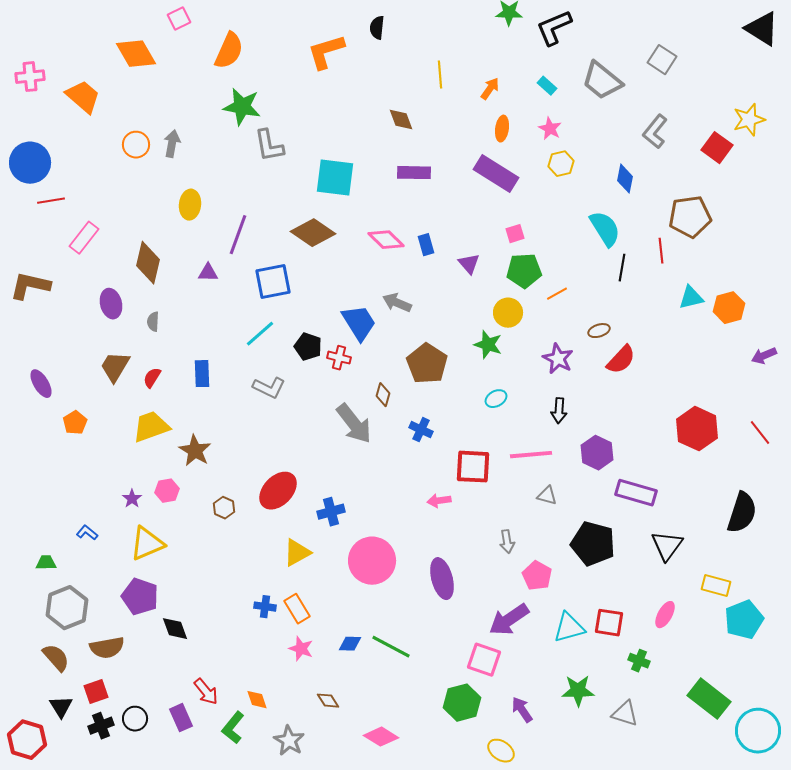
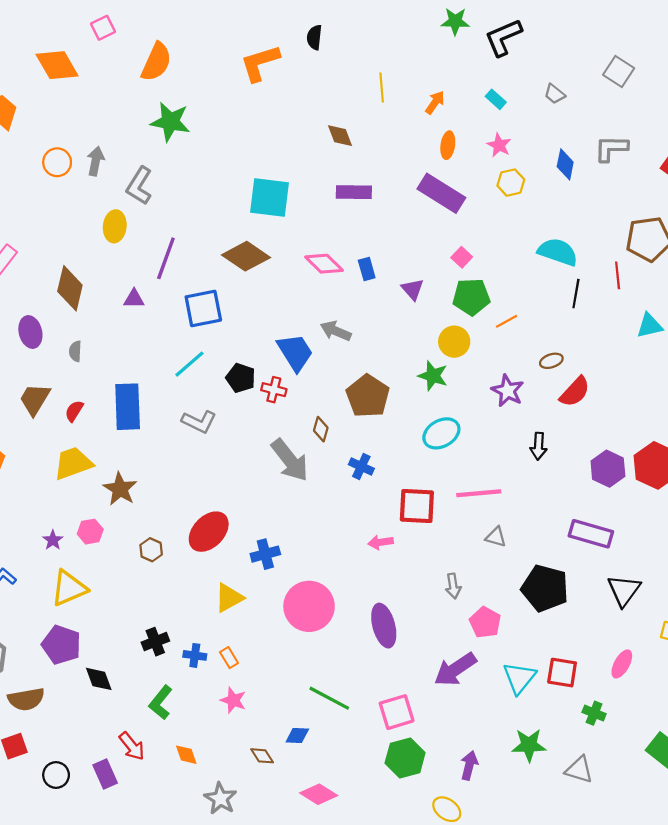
gray trapezoid: (602, 81) -> (555, 94), size x0.5
gray L-shape: (655, 132) -> (611, 148), turned 52
gray L-shape: (269, 146) -> (139, 186), moved, turned 42
blue diamond: (625, 179) -> (565, 164), moved
cyan semicircle: (605, 229) -> (558, 252), turned -39
pink square: (515, 234) -> (462, 257), turned -30
blue rectangle: (202, 374) -> (128, 407), size x1.6
cyan ellipse: (496, 399) -> (441, 433), size x1.6
black arrow: (559, 411) -> (539, 446), moved
purple hexagon: (597, 453) -> (608, 469), moved
orange rectangle: (297, 609) -> (229, 658), size x0.7
cyan triangle: (569, 628) -> (519, 678), turned -36
blue diamond: (350, 644) -> (297, 736), moved
pink square: (484, 660) -> (397, 712), moved, turned -36
purple arrow: (522, 710) -> (469, 765), turned 48
black cross: (101, 726) -> (155, 642), moved
green L-shape: (233, 728) -> (161, 702), moved

